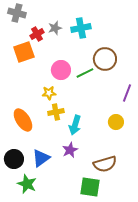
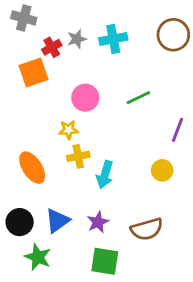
brown circle: (105, 59) -> (173, 35), moved
green line: (85, 73) -> (138, 98), moved
purple star: (70, 150) -> (98, 222), moved
green square: (90, 187) -> (105, 261), moved

